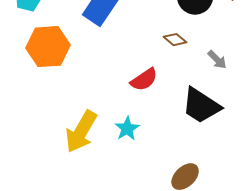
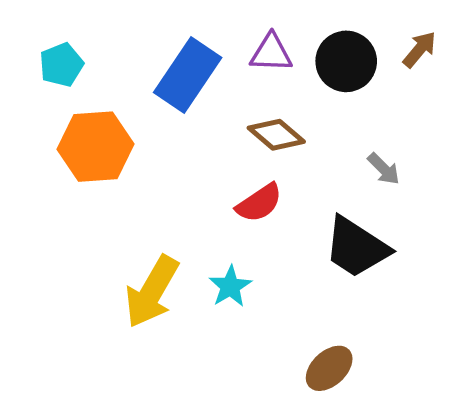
brown diamond: (175, 40) -> (276, 135), moved, size x1.4

